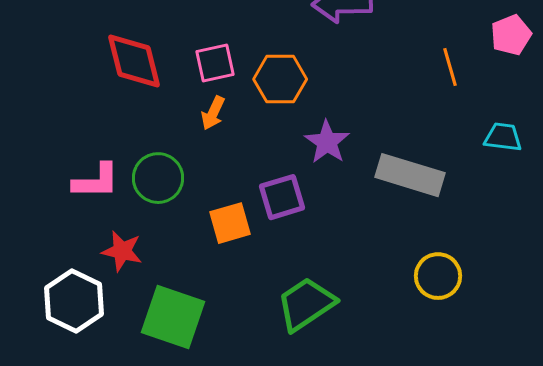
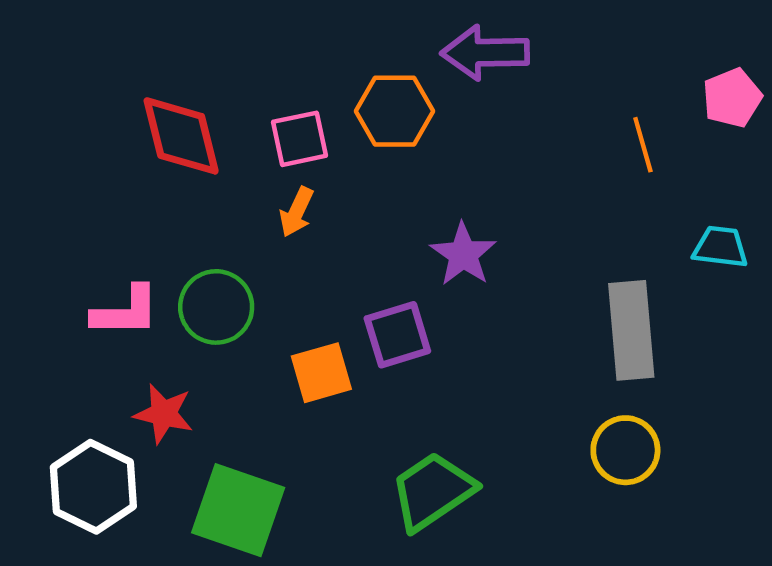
orange hexagon: (280, 79) -> (394, 111), moved
gray rectangle: (410, 175) -> (631, 330), moved, turned 68

